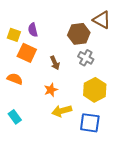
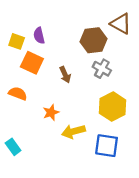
orange star: (51, 90) -> (51, 112), moved
cyan rectangle: (15, 117) -> (13, 147), moved

